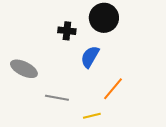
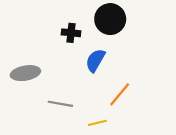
gray ellipse: (24, 69) -> (25, 73), turned -36

